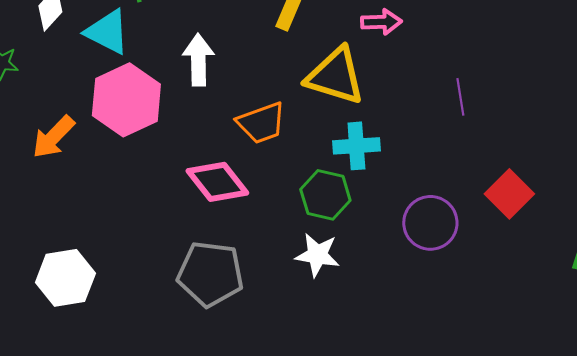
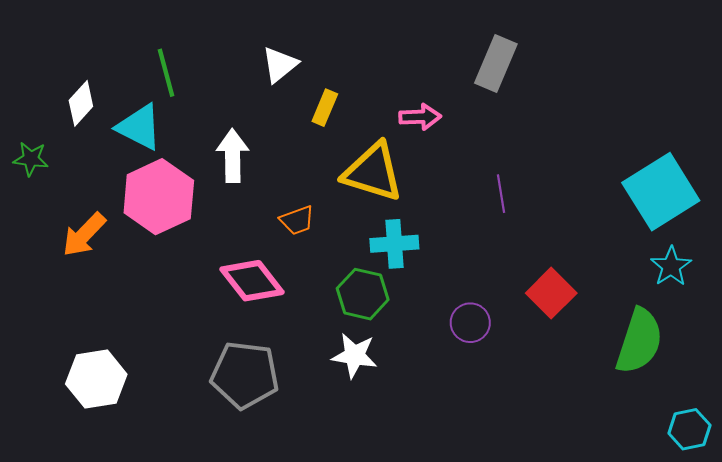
orange trapezoid: (261, 123) -> (297, 220), size x0.7
purple circle: (430, 223) -> (470, 323), size x0.7

